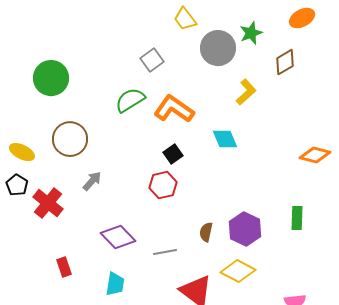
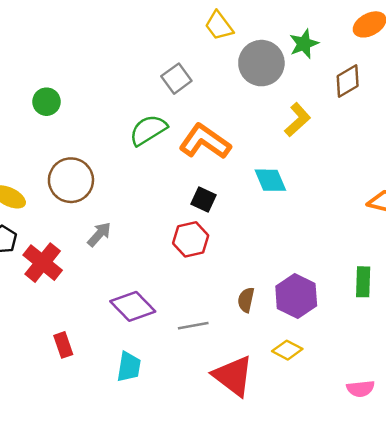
green circle: (51, 78) -> (47, 102), size x0.6
black square: (173, 154) -> (204, 199), turned -30
yellow diamond: (238, 271) -> (287, 350), size x0.7

